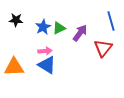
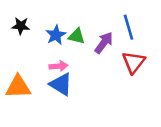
blue line: (111, 21) -> (129, 27), moved
green triangle: (59, 28) -> (77, 36), turned 40

